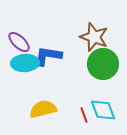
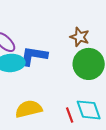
brown star: (94, 37) -> (80, 37), size x0.7

